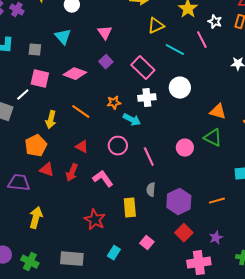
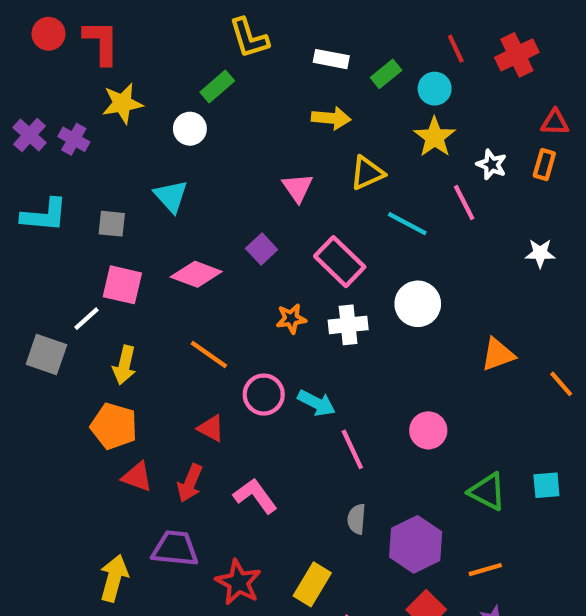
pink triangle: (105, 33) -> (297, 188), moved
orange star: (114, 103) -> (291, 319), moved
orange triangle: (218, 112) -> (498, 354), turned -36
yellow arrow: (51, 120) -> (124, 365), moved
cyan arrow: (132, 120) -> (316, 403), moved
green triangle: (213, 138) -> (487, 492), moved
orange pentagon: (36, 146) -> (114, 426), turned -30
pink circle: (118, 146) -> (264, 395), moved
purple trapezoid: (19, 183) -> (175, 549), moved
orange line: (217, 201) -> (485, 570), moved
yellow rectangle: (130, 208) -> (312, 584), moved, turned 36

